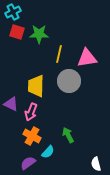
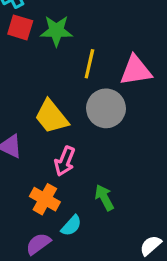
yellow trapezoid: (36, 86) -> (52, 117), turned -40
pink arrow: (31, 112) -> (65, 161), moved
white semicircle: (96, 164) -> (151, 245), turned 64

